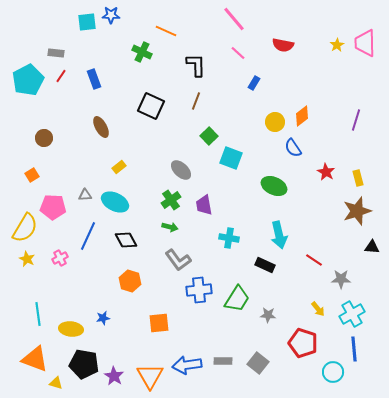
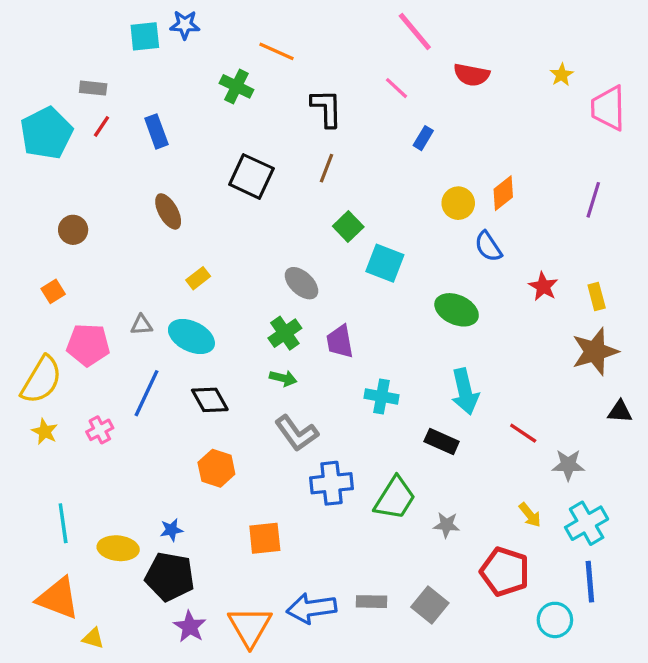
pink line: (234, 19) -> (415, 31), moved
pink trapezoid: (365, 43) -> (608, 108), moved
black pentagon: (84, 364) -> (170, 577), moved

